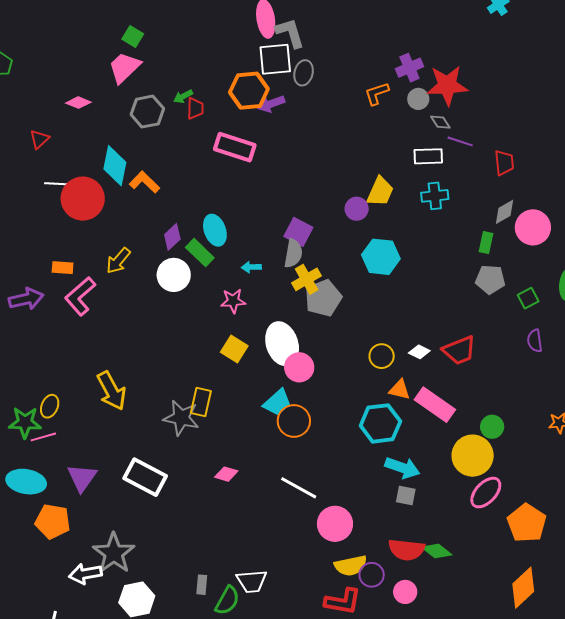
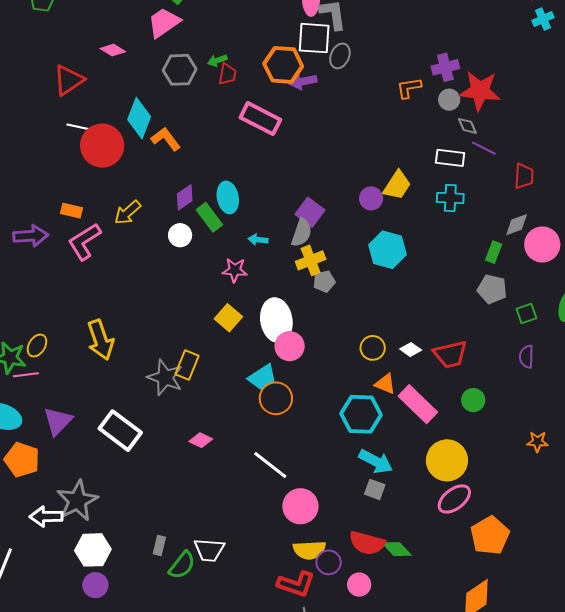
red triangle: (39, 139) -> (69, 80), size x1.6
white circle: (174, 275) -> (180, 235), size x0.7
gray pentagon: (323, 298) -> (324, 281), size x0.6
green circle: (492, 427) -> (473, 400), moved

